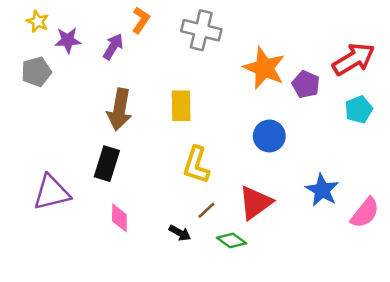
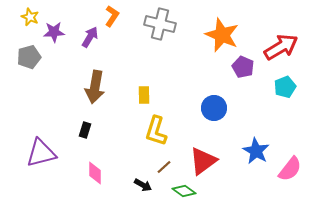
orange star: (264, 68) -> (222, 35), moved
yellow rectangle: (181, 106) -> (144, 95), moved, size x0.7
black rectangle: (107, 164) -> (85, 130), size x0.6

